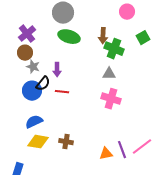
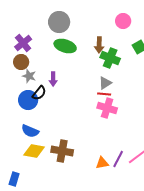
gray triangle: (109, 74) -> (105, 83), turned -32
red line: (62, 92) -> (104, 94), moved
blue semicircle: (34, 122) -> (30, 131), turned -132
brown cross: (66, 142) -> (62, 151), size x1.5
purple line: (122, 150) -> (118, 159), turned 48

